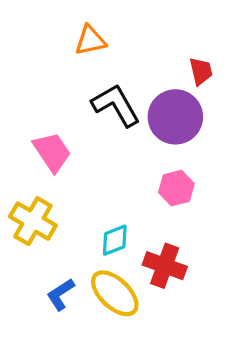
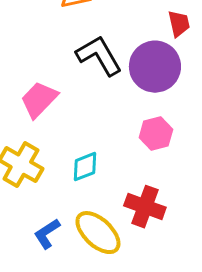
pink trapezoid: (52, 152) -> (39, 100), turned -102
cyan diamond: (115, 240) -> (85, 167), moved

